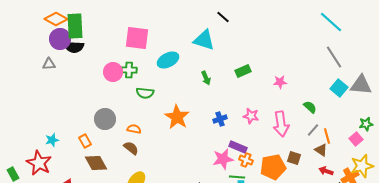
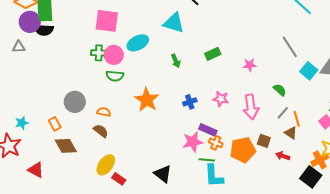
gray line: (334, 57) -> (290, 47), moved
pink circle: (113, 72) -> (114, 55), moved
red arrow: (326, 171) -> (283, 156), moved

